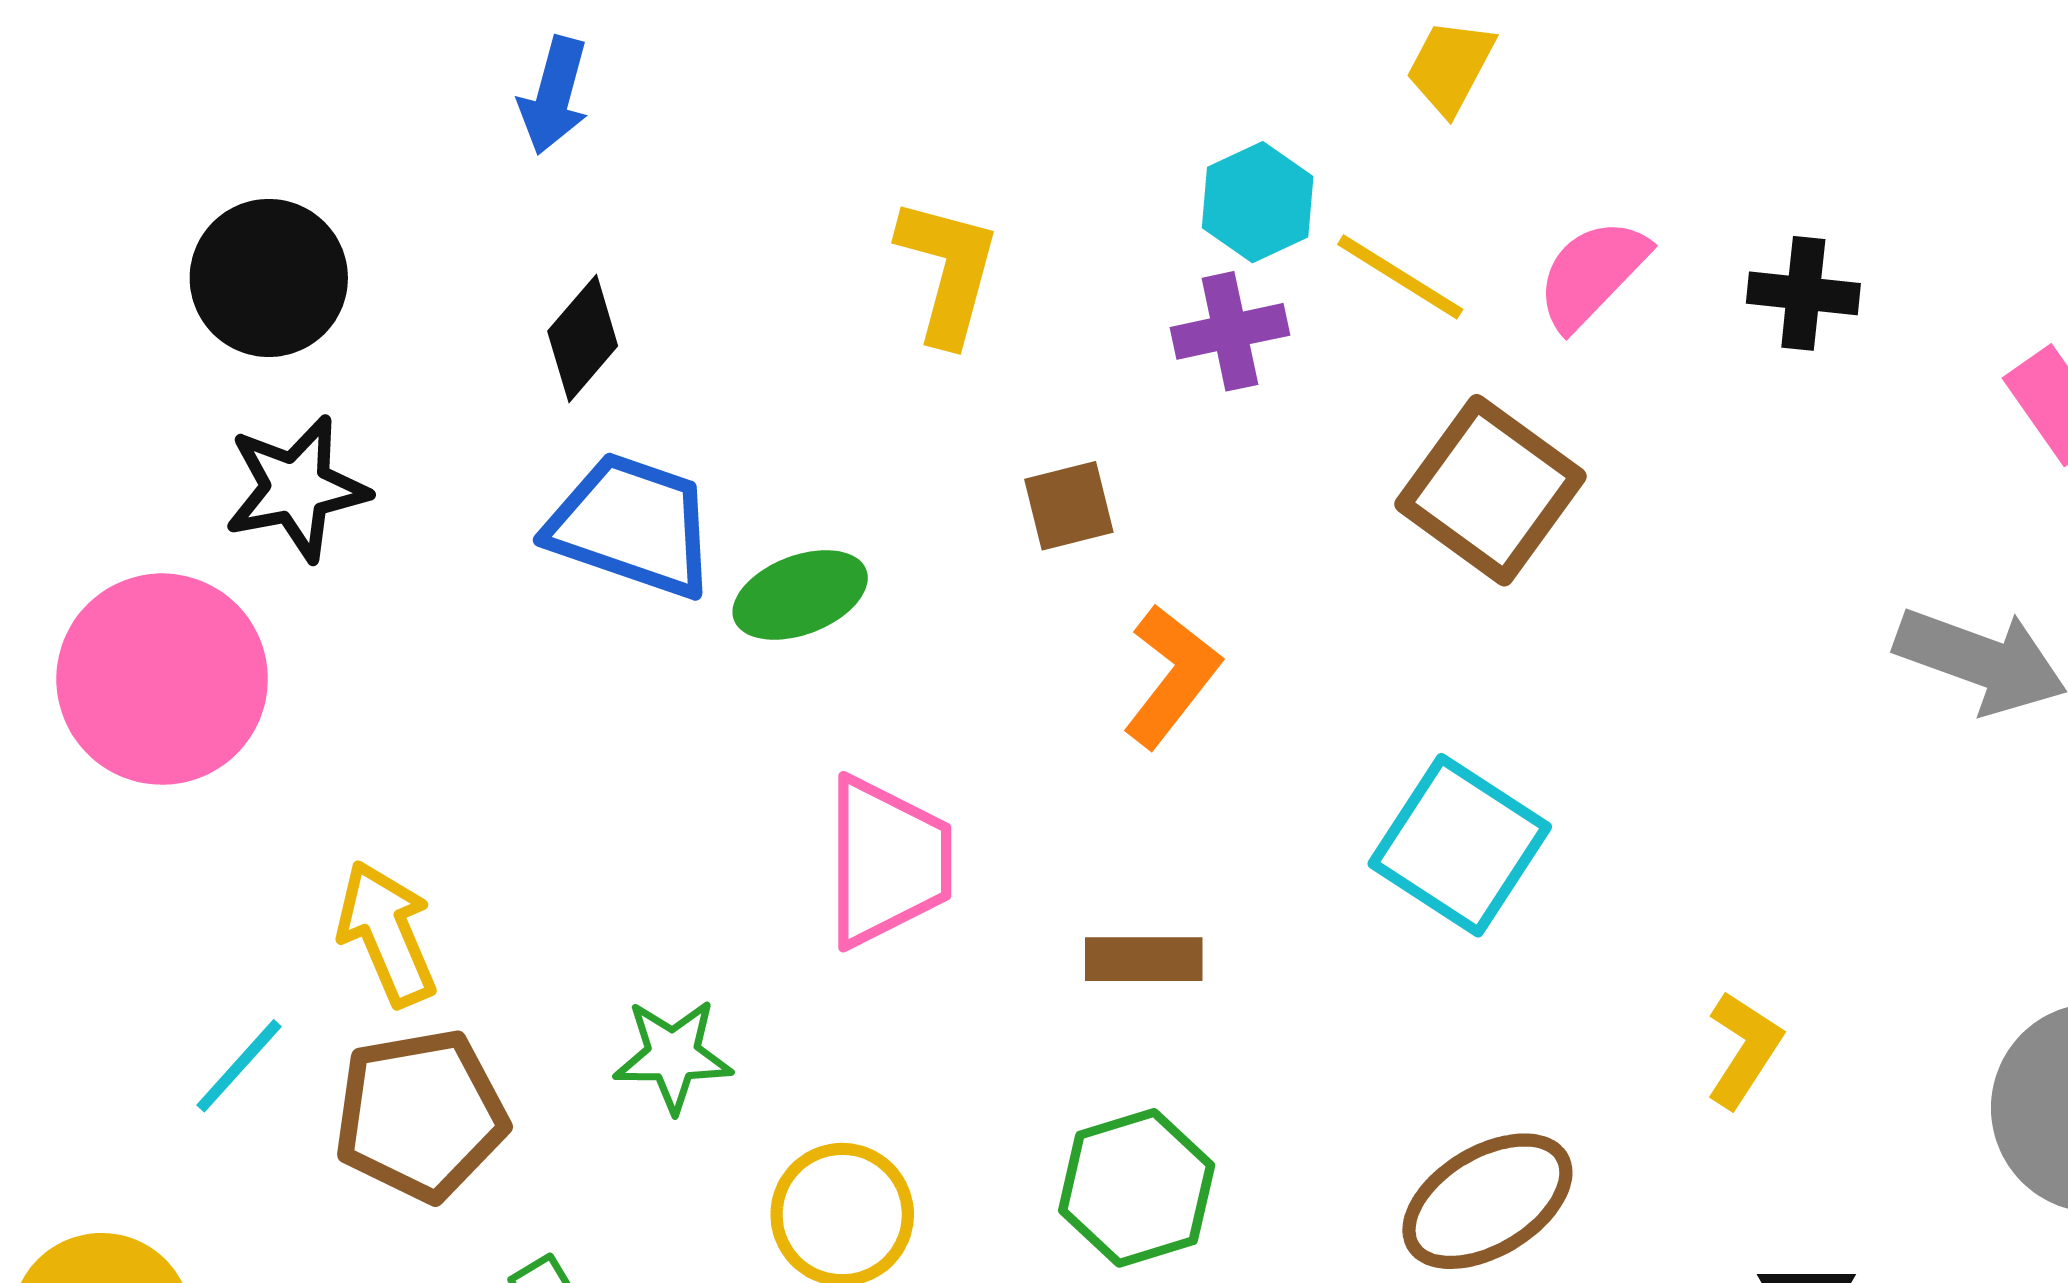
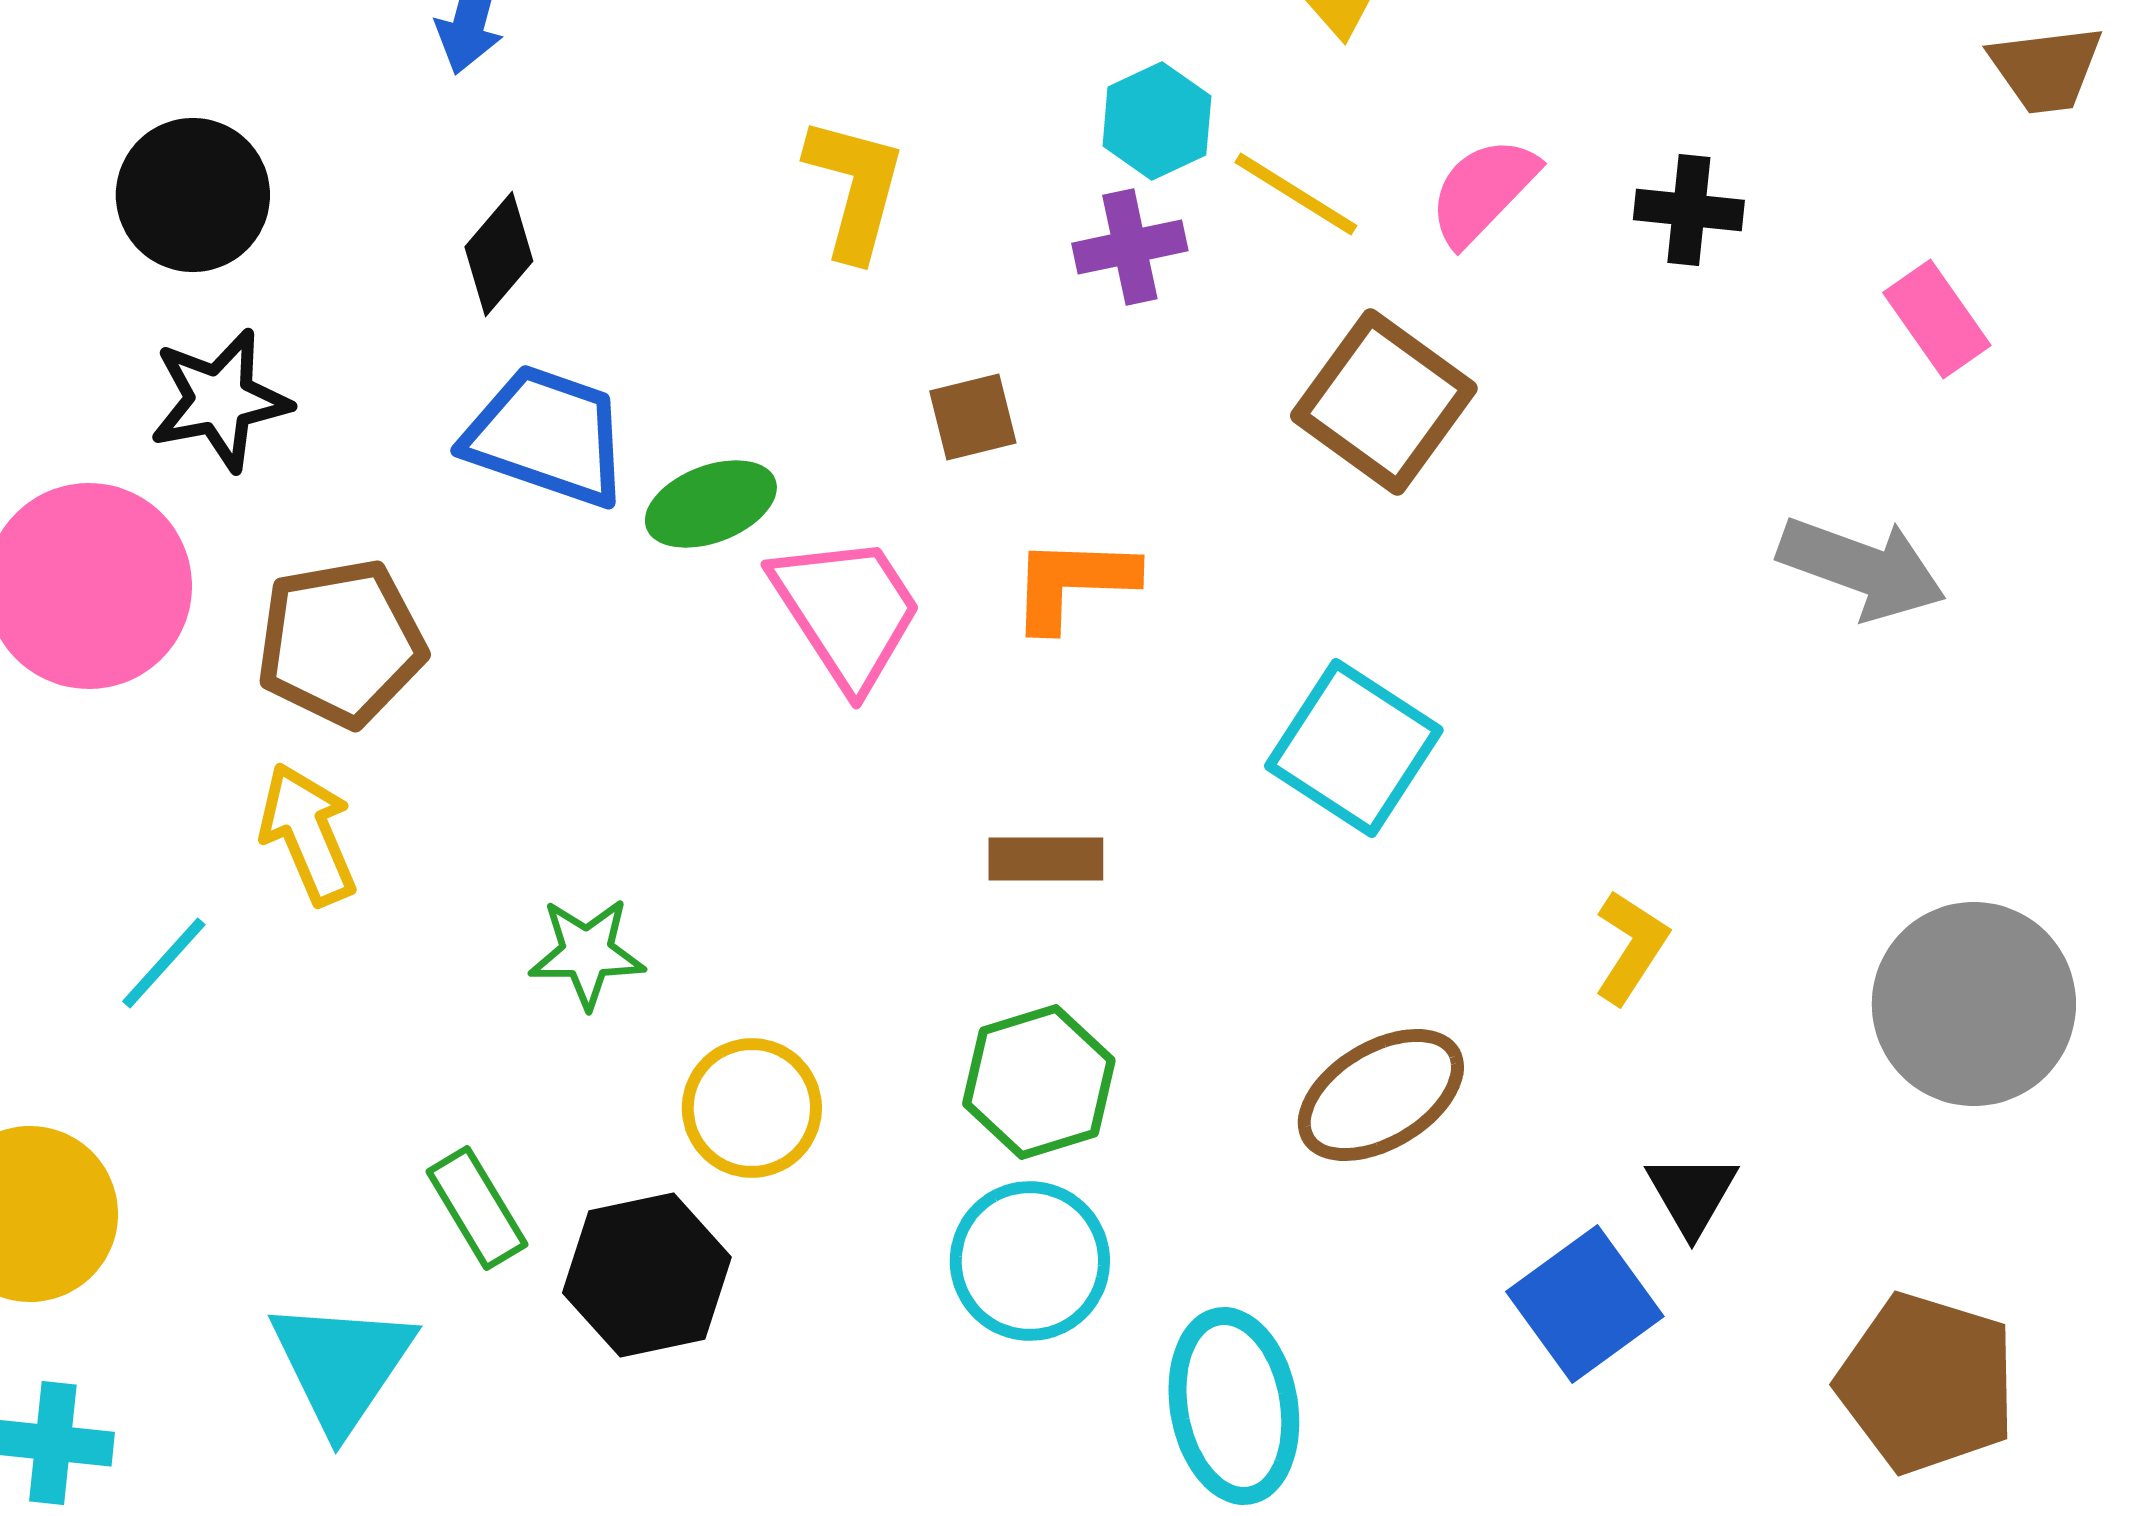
orange L-shape: (1171, 676) -> (1073, 583), turned -126
pink trapezoid: (887, 862) -> (847, 611), moved, turned -33
brown pentagon: (421, 1115) -> (341, 643), moved

